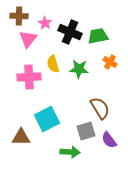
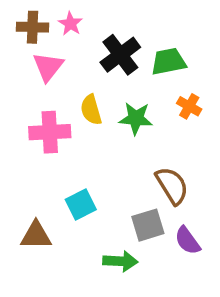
pink star: (45, 23) -> (70, 24), moved
black cross: (70, 32) -> (120, 55), turned 30
cyan square: (47, 119) -> (81, 204), size x0.7

